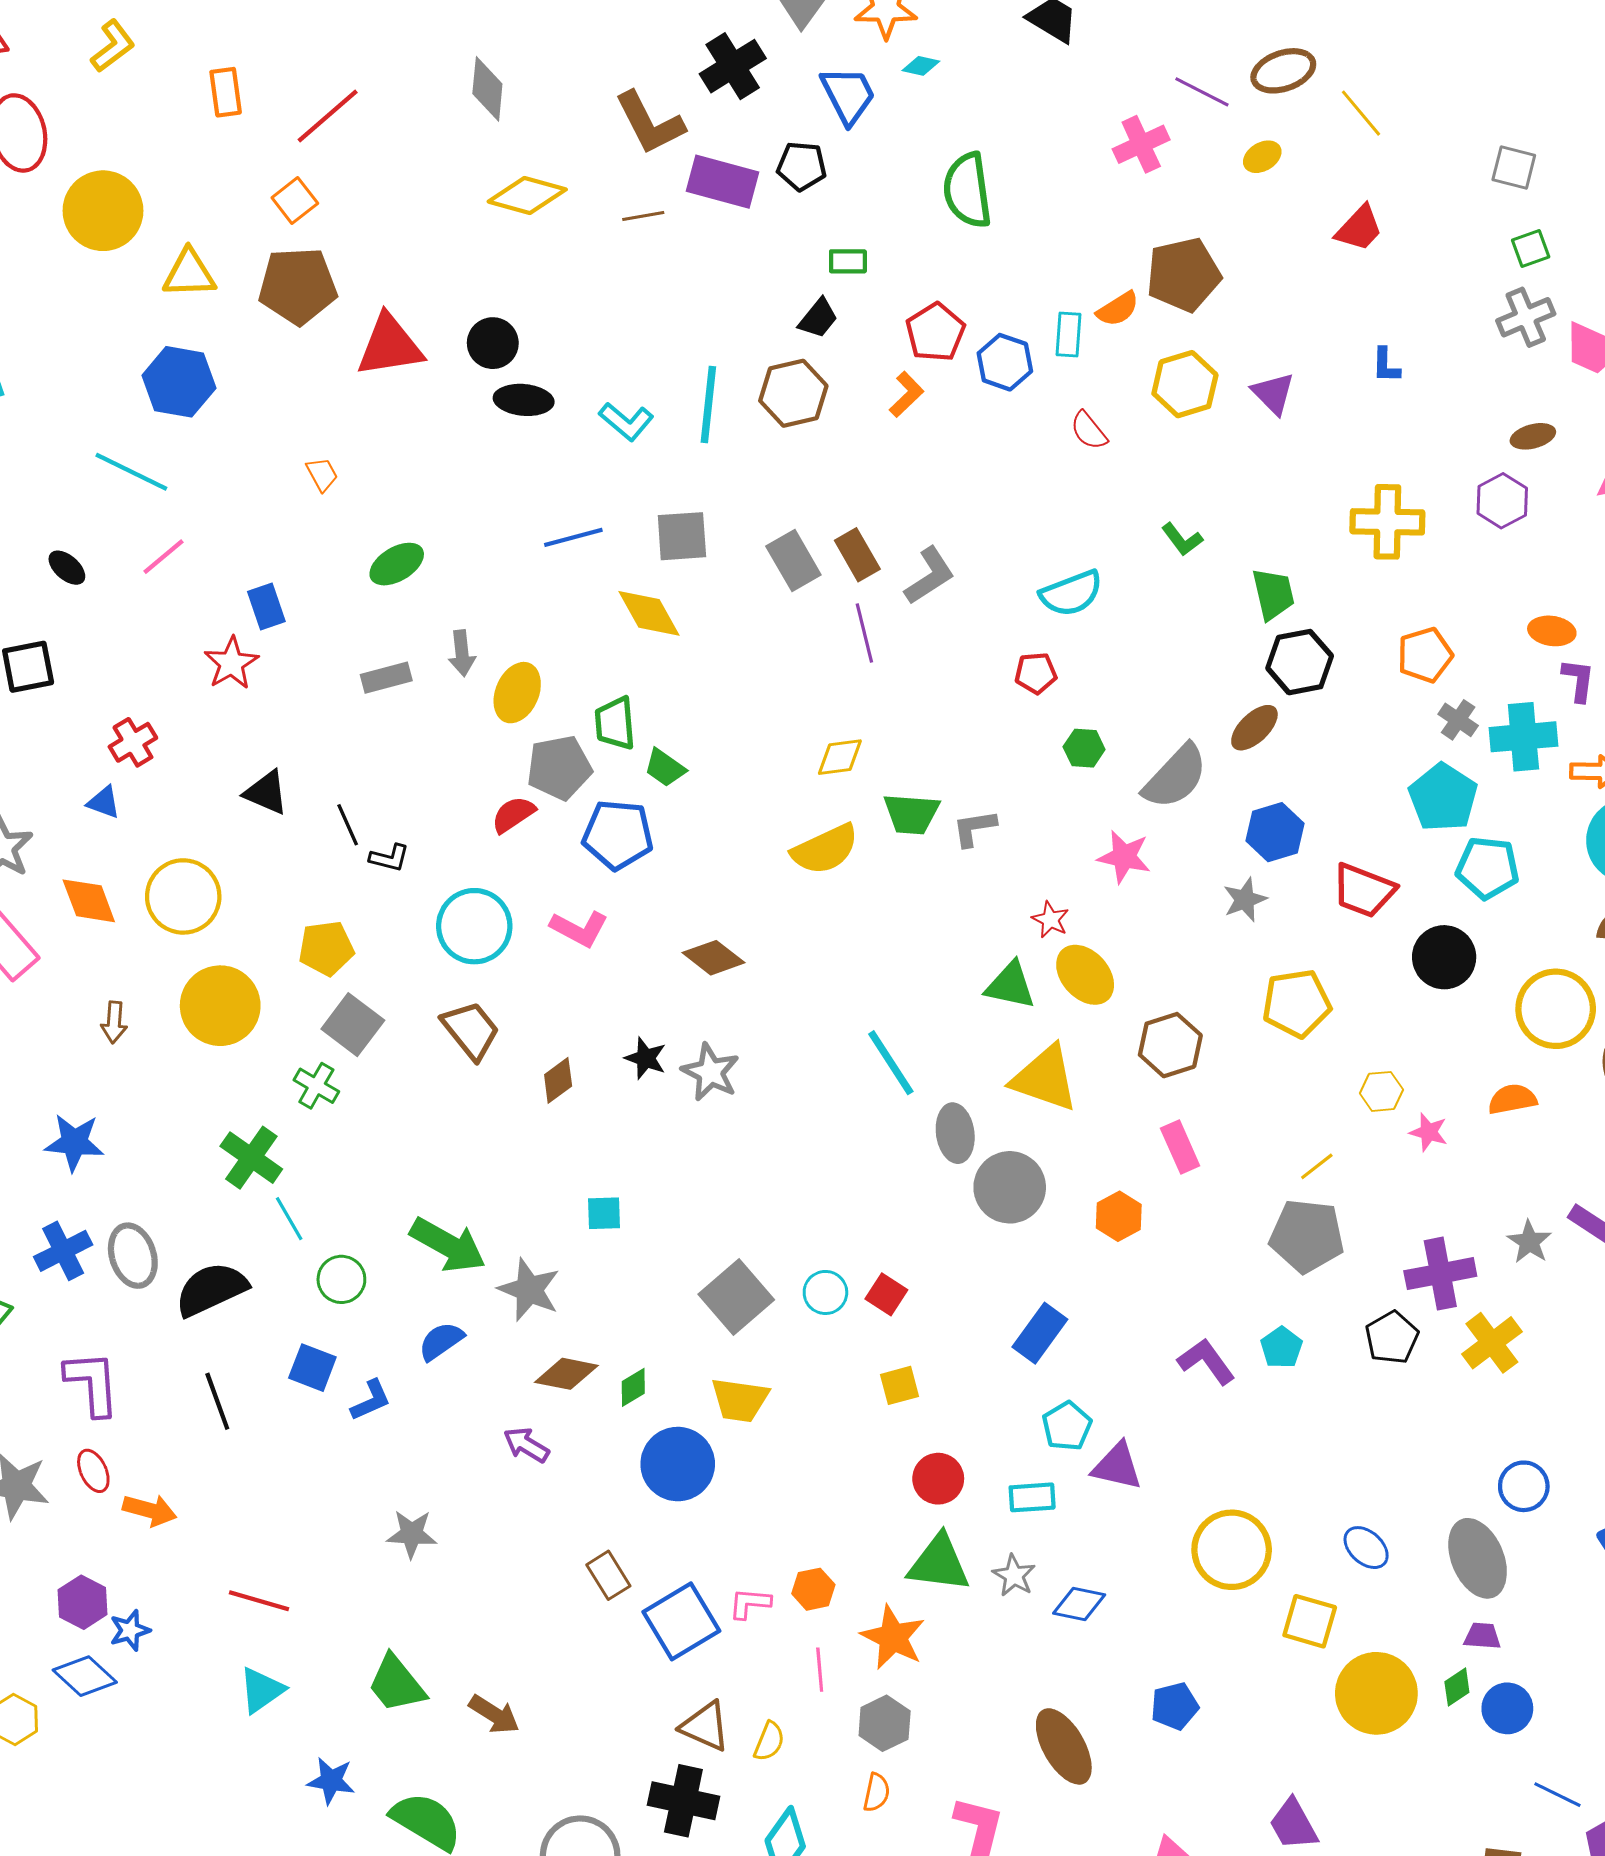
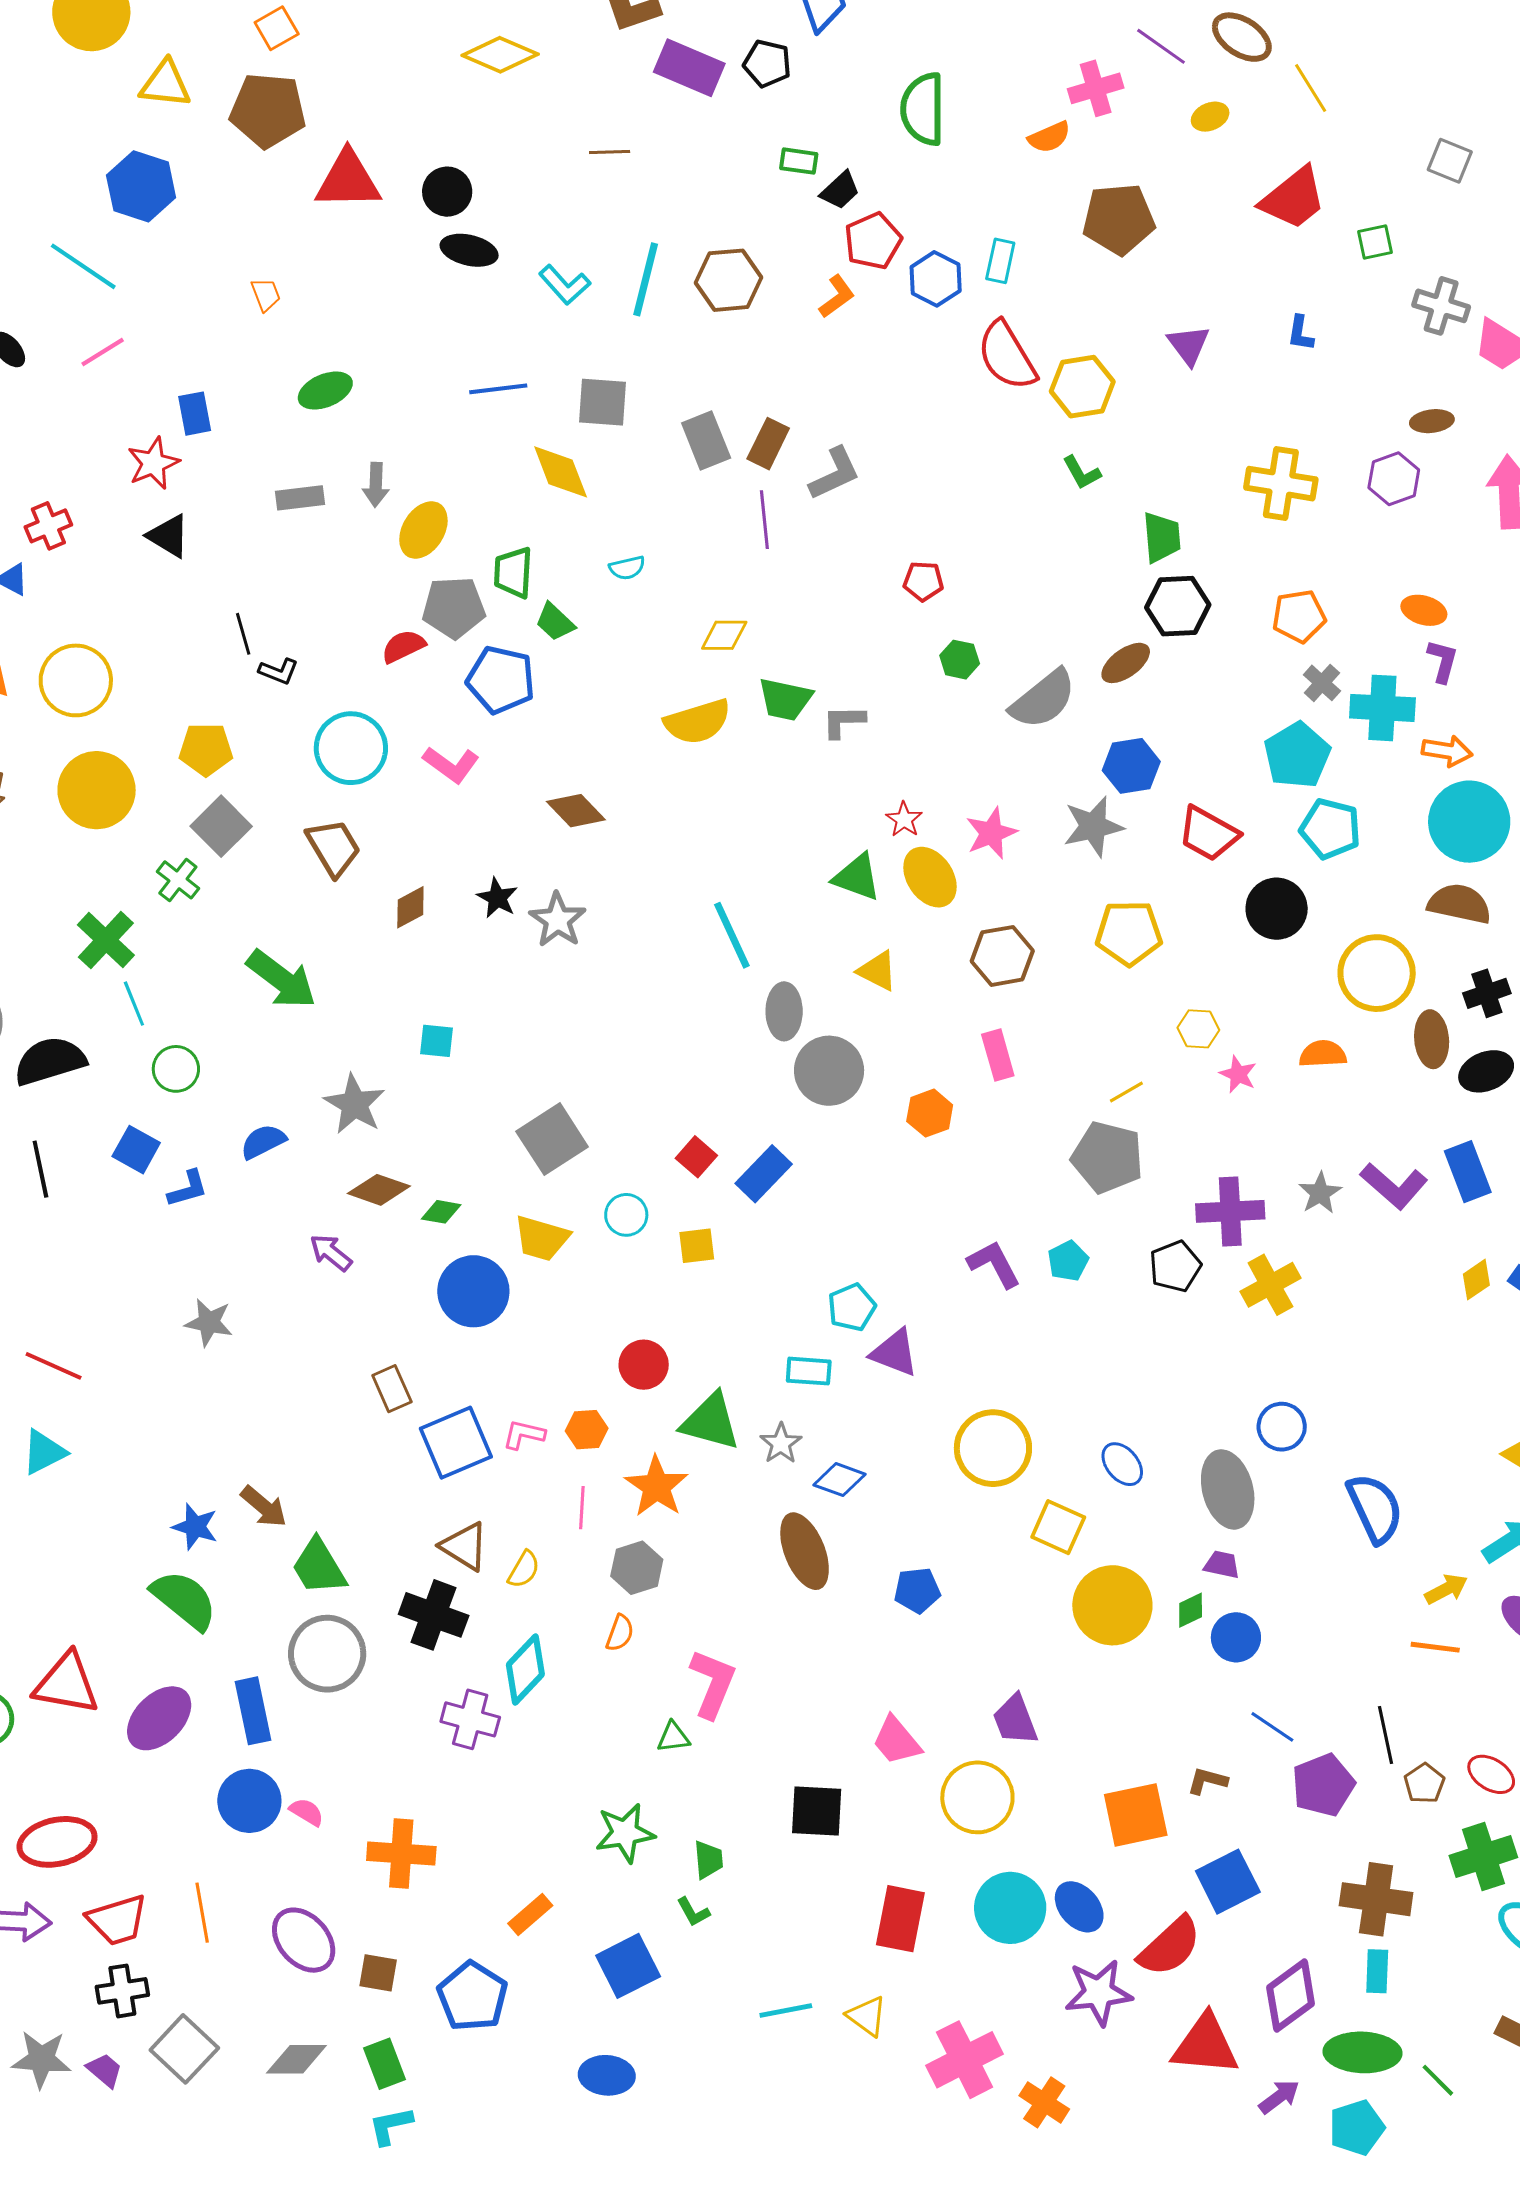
brown ellipse: (1283, 71) -> (1242, 37), turned 44
brown line: (643, 216) -> (610, 152), moved
red trapezoid: (1359, 228) -> (1293, 198), size x1.4
green square: (1531, 249) -> (1375, 242), moved
orange semicircle: (1118, 309) -> (1049, 137), moved
gray cross: (1526, 317) -> (1441, 306), turned 32
black trapezoid: (818, 318) -> (840, 190), moved
yellow hexagon: (1185, 384) -> (1082, 387), moved
red semicircle: (1089, 431) -> (1007, 356), size x1.8
brown rectangle: (857, 555) -> (768, 444), turned 48
cyan semicircle: (1071, 593) -> (627, 568), moved, size x0.6
black triangle: (266, 793) -> (169, 536), moved
pink star: (1124, 857) -> (991, 833), moved, turned 30
gray star: (1245, 900) -> (1093, 827), size x1.4
yellow triangle: (1045, 1078) -> (877, 971), size x0.6
green arrow: (448, 1245) -> (282, 979), moved
cyan circle: (825, 1292) -> (626, 1215), moved
blue rectangle: (1040, 1333) -> (764, 1174), moved
green diamond: (633, 1387) -> (441, 1212), turned 33
red circle: (938, 1479) -> (644, 1365), moved
green trapezoid: (396, 1684) -> (319, 1567), moved
brown ellipse: (1064, 1746) -> (805, 1551), moved
blue star: (331, 1781) -> (195, 1527), moved

